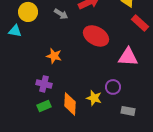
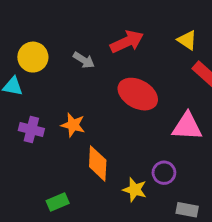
purple cross: (44, 84) -> (31, 130), moved
orange diamond: (70, 104) -> (98, 163), moved

